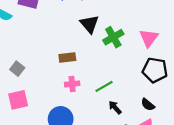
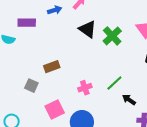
brown rectangle: (67, 57) -> (52, 67), moved
pink square: (18, 100) -> (55, 109), moved

